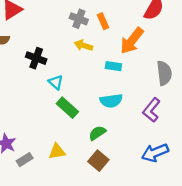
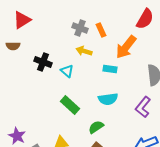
cyan triangle: (56, 82) -> (67, 71), moved

